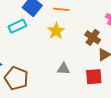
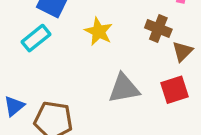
gray triangle: (63, 69) -> (124, 88), size x1.5

